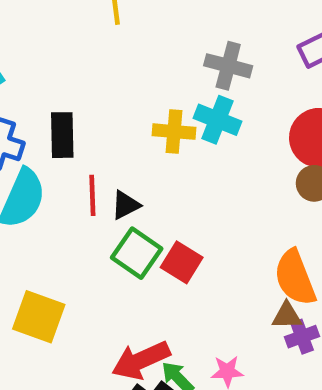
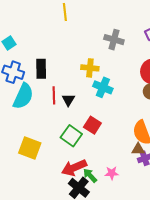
cyan cross: (218, 120) -> (103, 87), moved
black triangle: (126, 205) -> (68, 100), turned -32
green square: (137, 253) -> (71, 136), moved

